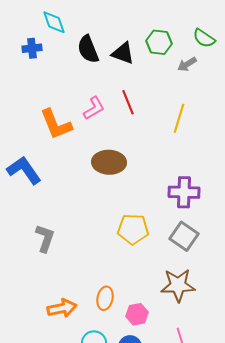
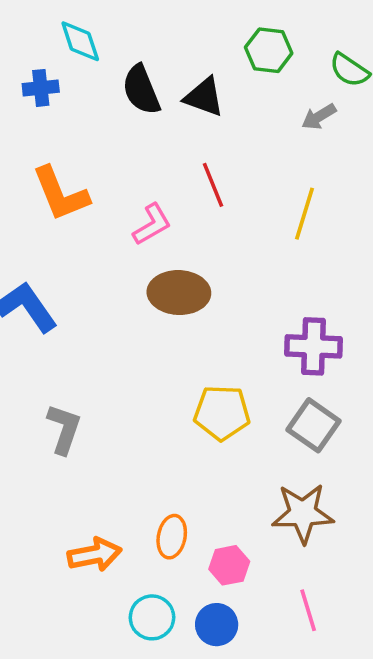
green hexagon: (159, 42) -> (269, 50), moved
pink L-shape: (94, 108) -> (152, 224), moved
orange L-shape: (56, 124) -> (60, 194), moved

